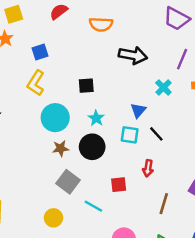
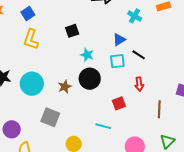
blue triangle: (138, 110) -> (119, 40), turned 32
cyan circle: (55, 118) -> (32, 84), moved
gray square: (68, 182) -> (50, 117), moved

